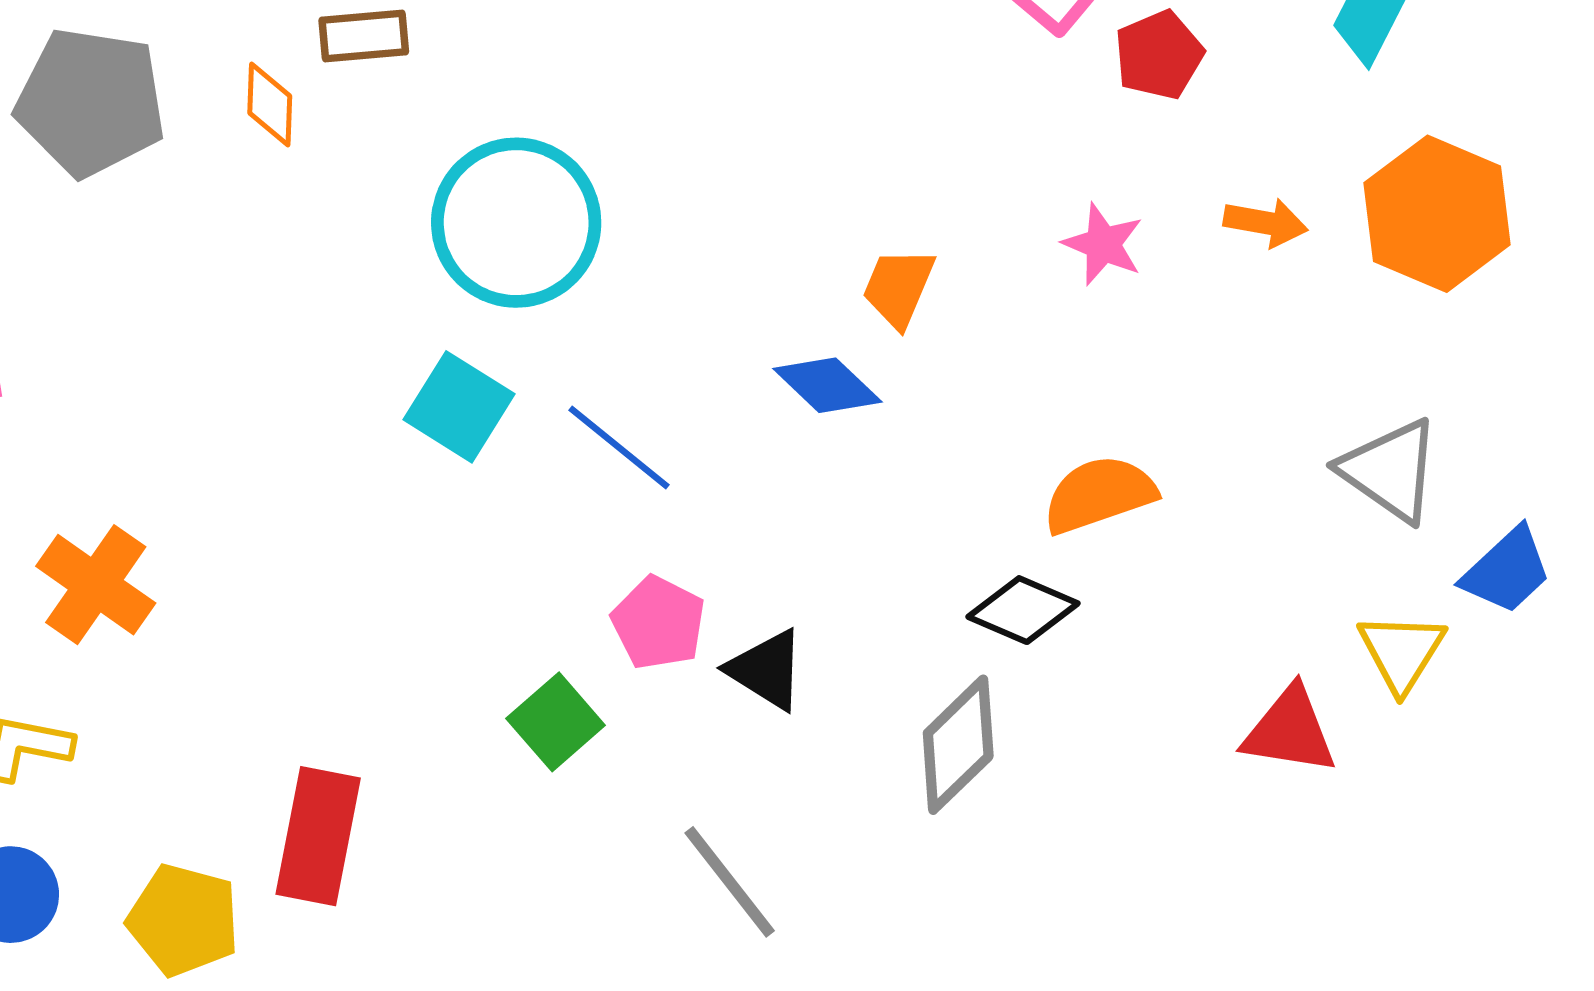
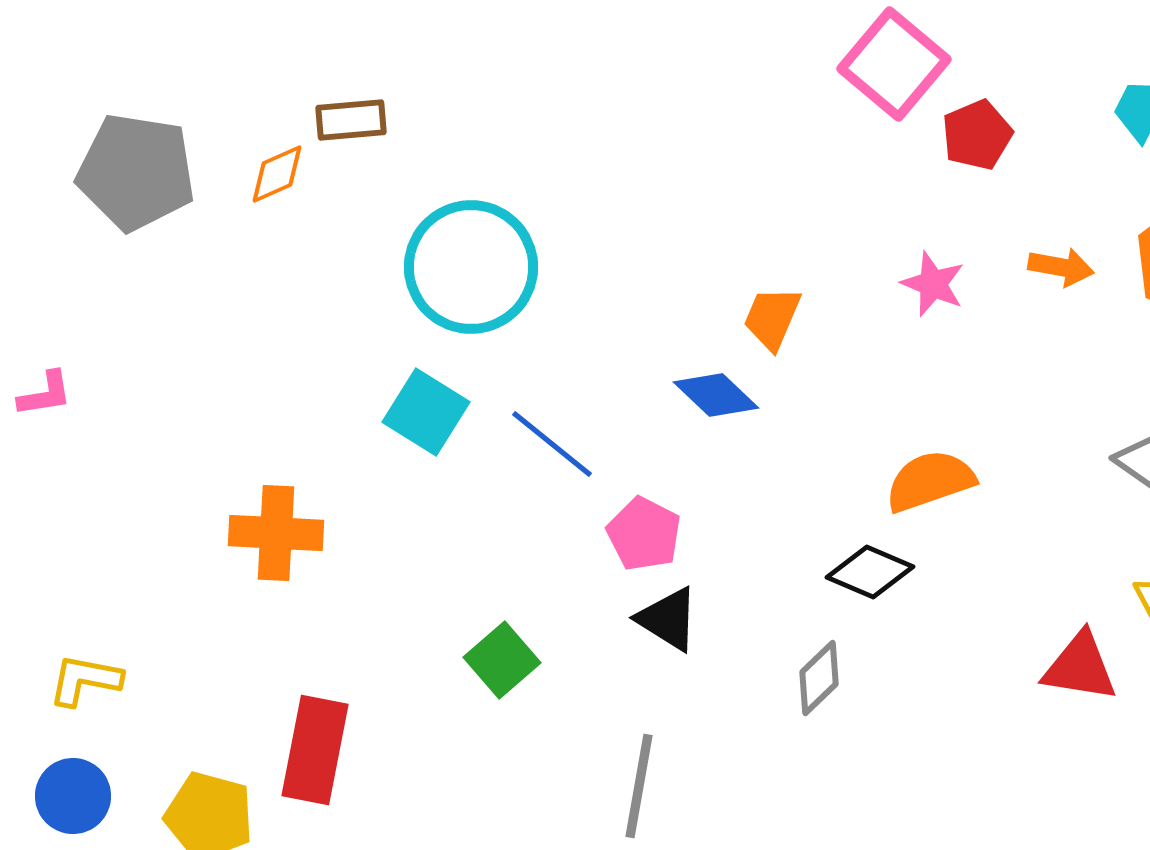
orange diamond: (270, 105) -> (277, 174), turned 64
orange cross: (96, 585) -> (276, 533), moved, turned -32
pink pentagon: (658, 623) -> (644, 534), moved
gray diamond: (958, 745) -> (819, 678), size x0.7
gray line: (730, 882) -> (639, 786), turned 48

